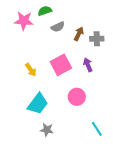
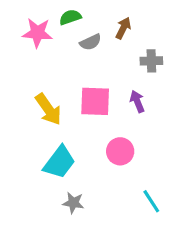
brown arrow: (79, 34) -> (123, 28), moved
pink square: (61, 65) -> (95, 101), turned 30
yellow arrow: (31, 70) -> (48, 109), size x1.5

